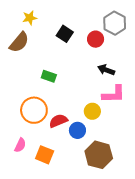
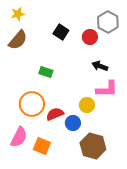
yellow star: (30, 18) -> (18, 14), moved
pink semicircle: (20, 145) -> (19, 137), size x1.5

